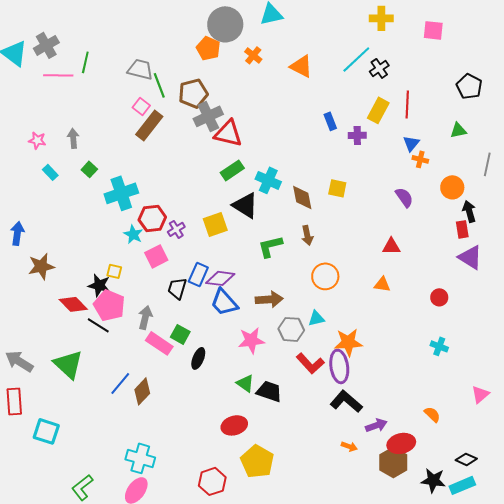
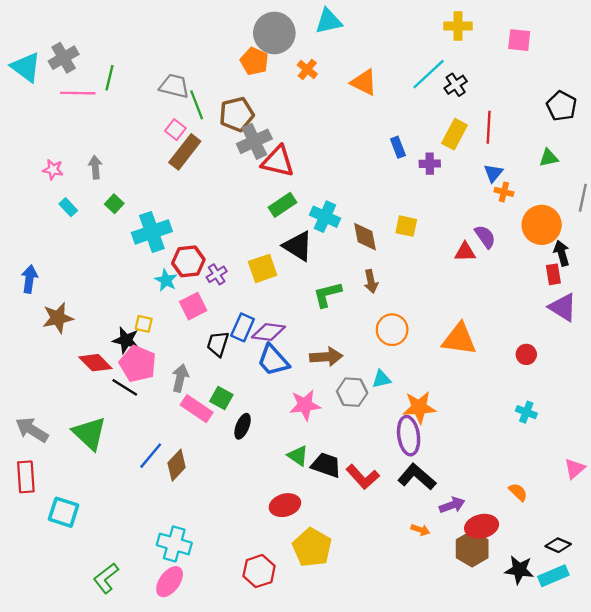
orange circle: (452, 187) -> (542, 225), size x1.4
red triangle: (391, 246) -> (465, 252), moved
orange triangle: (382, 284) -> (459, 339), size x1.8
red L-shape: (310, 363) -> (363, 477), moved

